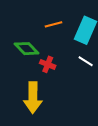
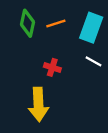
green diamond: (27, 49) -> (27, 23), moved, turned 60

